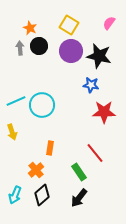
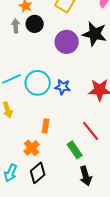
purple circle: (71, 51) -> (67, 42), moved
blue star: (91, 85) -> (63, 87), moved
black arrow: (79, 198) -> (86, 176), moved, turned -54

